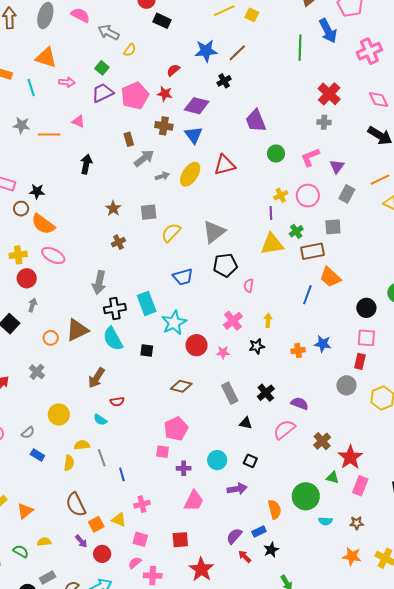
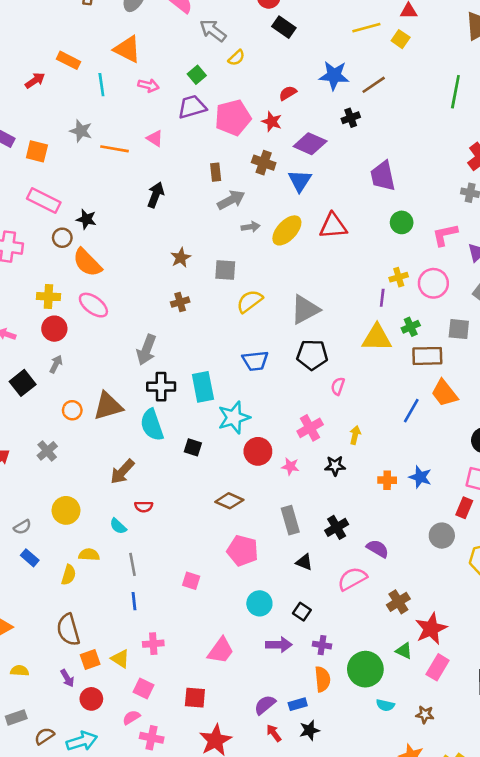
pink pentagon: (176, 429) -> (243, 551), moved, turned 30
gray line: (102, 458) -> (133, 564), moved
purple cross: (184, 468) -> (322, 645), moved

